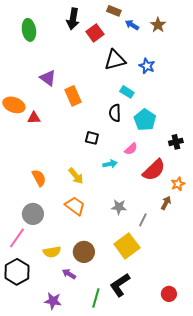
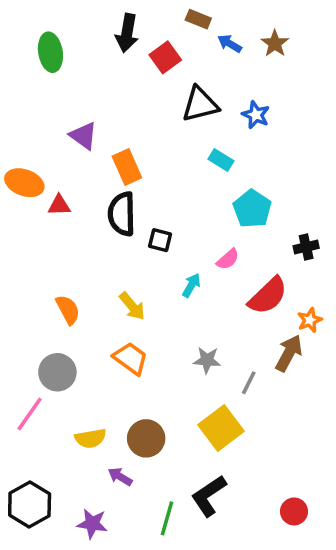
black semicircle: (115, 113) -> (122, 214), moved, size x1.4
cyan arrow: (110, 164) -> (191, 285), turned -48
brown arrow: (166, 203) -> (289, 353), size x1.5
black hexagon: (17, 272) -> (30, 504), moved

